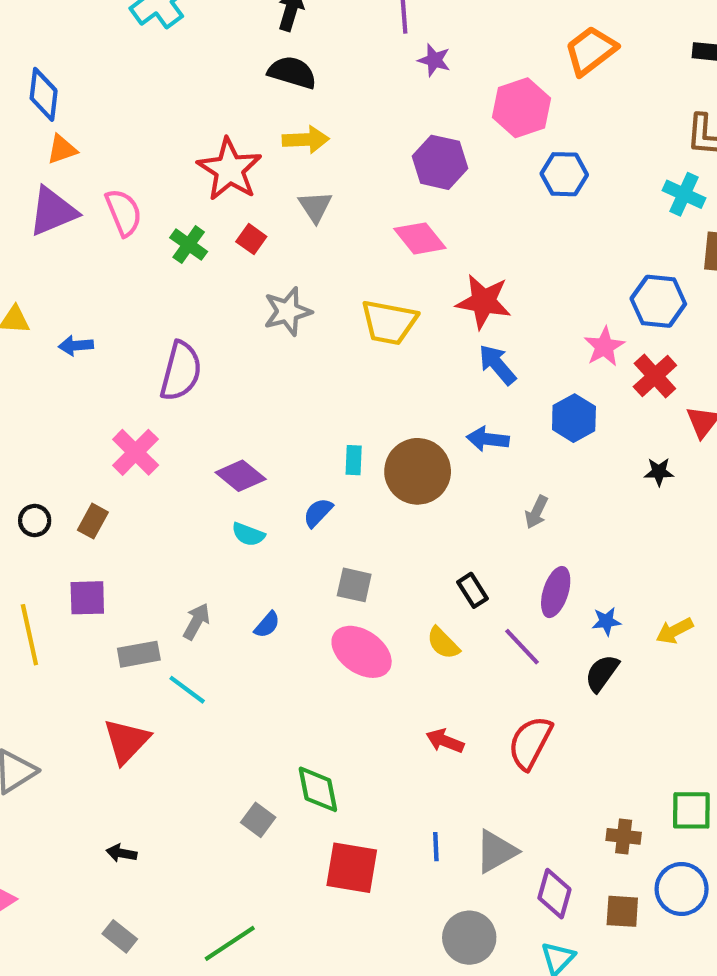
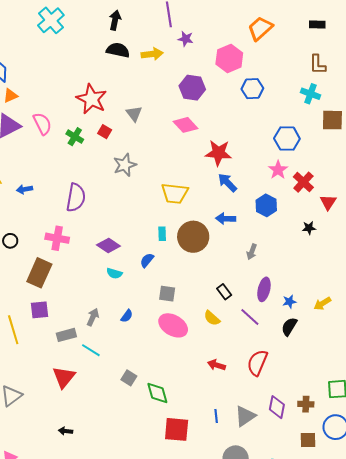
yellow arrow: (306, 140) -> (152, 54), moved
blue hexagon: (658, 301) -> (287, 139), moved
yellow trapezoid: (389, 322) -> (175, 193), moved
pink cross: (136, 452) -> (57, 238), turned -30
black circle: (35, 521) -> (10, 241), moved
brown rectangle: (93, 521) -> (39, 273), size x1.8
gray square: (258, 820) -> (129, 378), moved
purple diamond: (554, 894) -> (277, 407), moved

